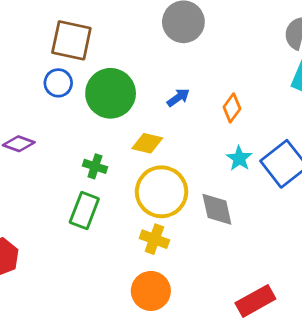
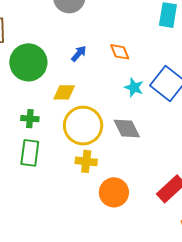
orange diamond: (232, 108) -> (120, 52), turned -45
orange circle: (151, 291) -> (114, 192), moved

